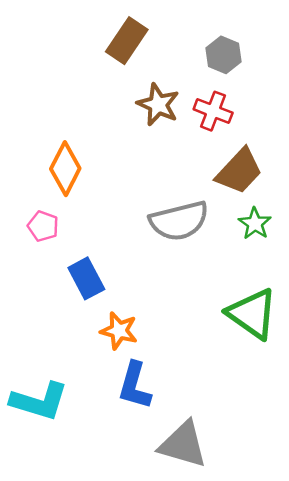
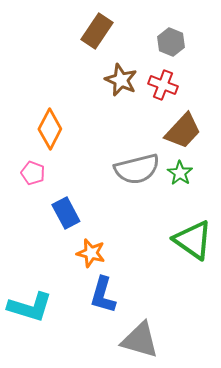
green star: (255, 224) -> (180, 173), moved

